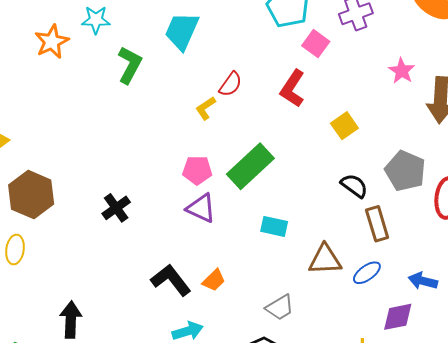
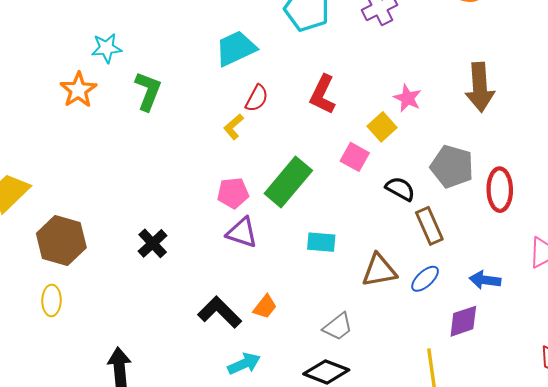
cyan trapezoid: (182, 31) -> (236, 48), moved, turned 48
orange star: (52, 42) -> (78, 90), moved
pink square: (316, 44) -> (355, 157), moved
pink star: (402, 71) -> (407, 98), moved

